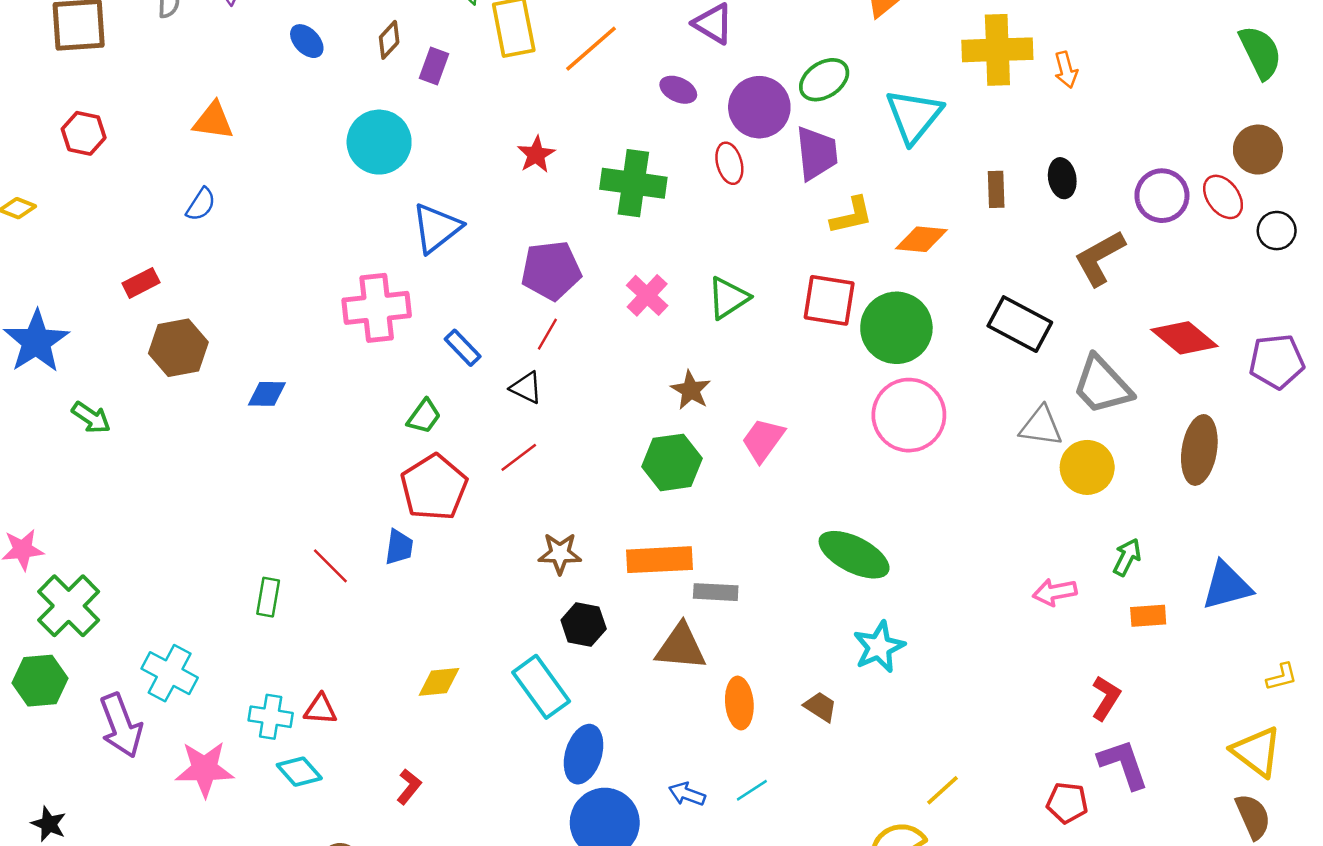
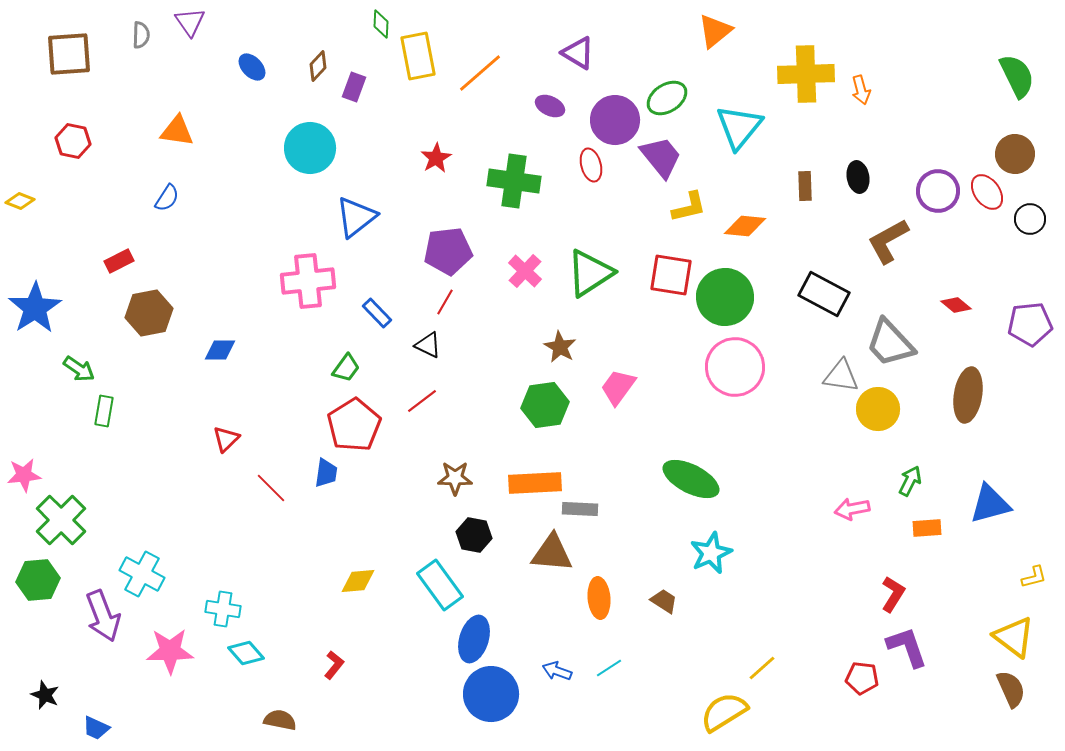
purple trapezoid: (817, 153) -> (661, 157), turned -33
green triangle: (728, 298) -> (590, 273), size x1.4
red diamond: (1184, 338) -> (956, 305), size x0.6
green rectangle: (268, 597) -> (104, 411), moved
red triangle: (320, 709) -> (226, 439), moved, turned -48

